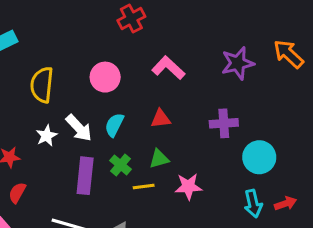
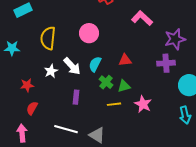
purple star: (238, 63) -> (175, 39), moved
pink L-shape: (168, 68) -> (142, 18), moved
green cross: (121, 165) -> (106, 82), moved
purple rectangle: (85, 176) -> (76, 97), size x0.6
pink star: (188, 187) -> (143, 104), turned 30

